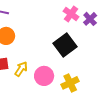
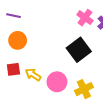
yellow arrow: (21, 69) -> (33, 75), turned -91

